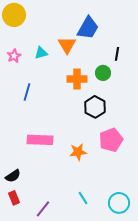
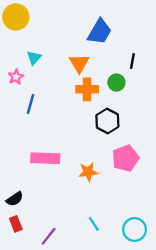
orange triangle: (67, 45) -> (79, 63), moved
cyan triangle: (41, 53) -> (34, 58), moved, turned -32
pink star: (14, 56) -> (16, 77), moved

